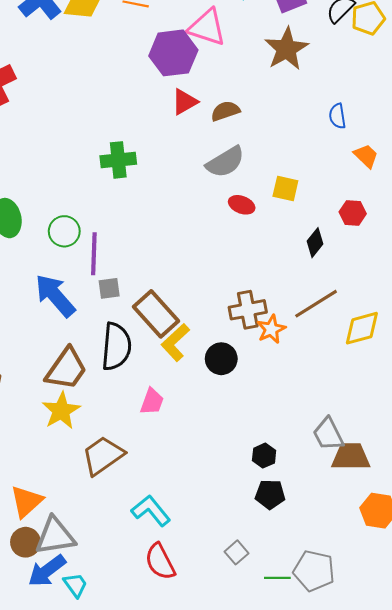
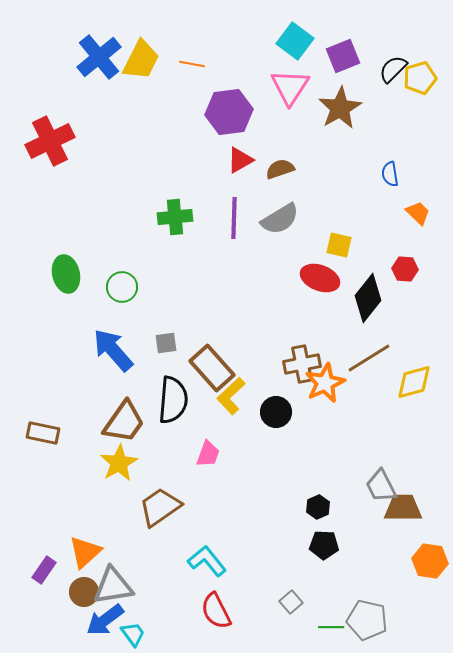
pink triangle: (207, 27) -> (290, 87), moved, turned 45
red ellipse: (242, 205) -> (320, 278), moved, size x1.5
black diamond: (315, 243) -> (368, 298), size x1.6
purple line: (94, 254) -> (234, 218), moved
orange star: (271, 329) -> (325, 383), size x1.4

